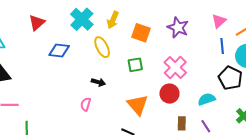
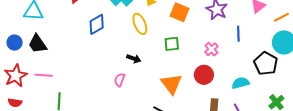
blue line: (222, 46) -> (238, 34), moved
blue diamond: (59, 50) -> (97, 24), turned -40
pink cross: (175, 67) -> (211, 49), size x0.6

